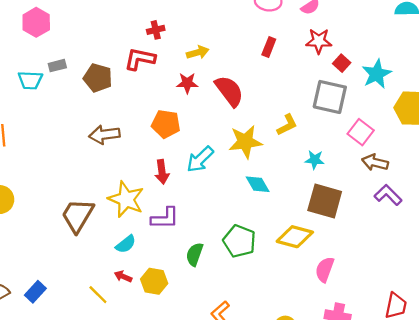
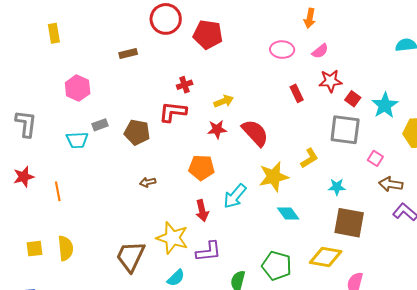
red rectangle: (269, 47) -> (297, 93), moved, turned -42
pink square: (361, 132) -> (375, 158), size x0.7
brown arrow: (104, 135) -> (148, 182), size x0.6

